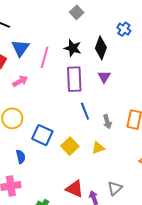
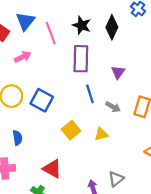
pink line: (45, 57) -> (51, 33), turned -40
purple triangle: (104, 77) -> (118, 72), moved
gray arrow: (107, 122) -> (113, 107), turned -48
blue square: (42, 135) -> (42, 100), moved
red triangle: (75, 189) -> (52, 169), moved

